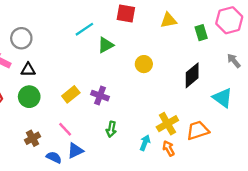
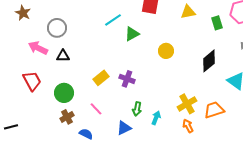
green circle: (29, 97) -> (64, 93), moved
cyan arrow: (145, 143) -> (156, 118), moved
blue triangle: (75, 151) -> (124, 128), moved

